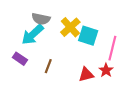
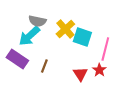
purple rectangle: (20, 59) -> (17, 59), size x1.5
red triangle: (86, 74) -> (80, 74), turned -49

